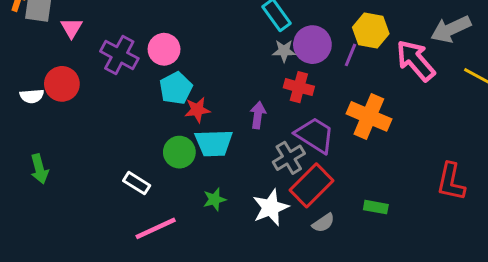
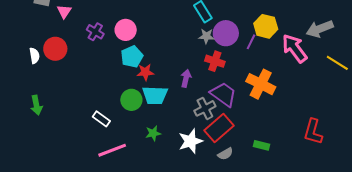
purple cross: (119, 55) -> (95, 32), size x0.7
white semicircle: (32, 96) -> (34, 56), turned -98

